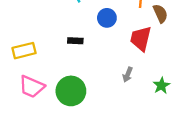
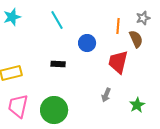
pink trapezoid: (32, 87) -> (18, 106), turned 80

